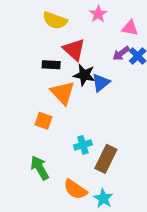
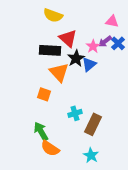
pink star: (98, 14) -> (93, 46), moved
black rectangle: (51, 65) -> (50, 50), size x1.5
black star: (84, 75) -> (76, 58), turned 30
orange semicircle: (75, 189) -> (50, 148), moved

